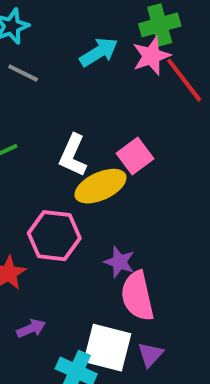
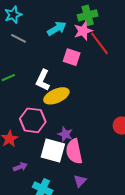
pink square: (135, 156) -> (72, 57), moved, turned -36
white square: (107, 348) -> (53, 150), moved

